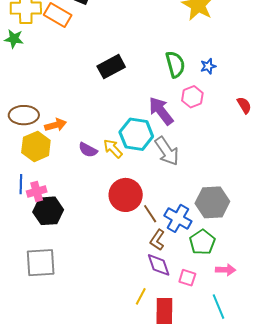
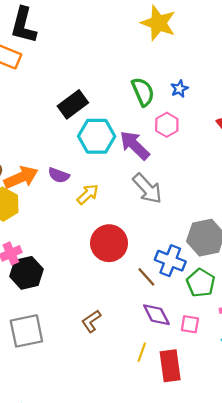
orange arrow: (56, 125) -> (21, 177), size x1.4
cyan hexagon: (136, 134) -> (97, 136), moved
yellow arrow: (113, 149) -> (88, 194), turned 100
purple semicircle: (88, 150) -> (59, 175), moved
brown line: (150, 214) -> (146, 277), moved
brown L-shape: (157, 240) -> (91, 321), moved, turned 30

